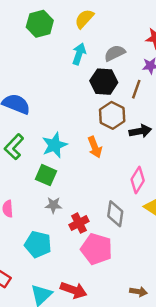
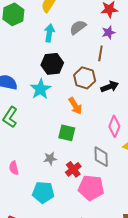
black hexagon: (104, 82) -> (52, 64), moved
cyan star: (55, 145) -> (41, 89), moved
green square: (46, 175) -> (67, 133), moved

